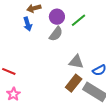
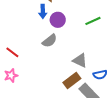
purple circle: (57, 17) -> (58, 20), moved
gray semicircle: (56, 34) -> (50, 41), moved

